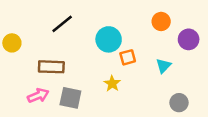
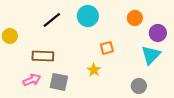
cyan circle: (109, 39) -> (88, 16), moved
cyan triangle: (163, 66) -> (151, 55), moved, size x1.5
gray circle: (179, 103) -> (139, 86), moved

